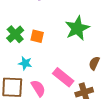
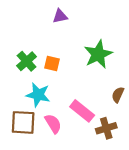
cyan star: (25, 63) -> (38, 95), size x1.5

